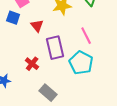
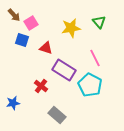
red triangle: (37, 26) -> (46, 48), turned -32
purple rectangle: (55, 48) -> (64, 70), turned -45

